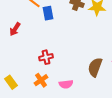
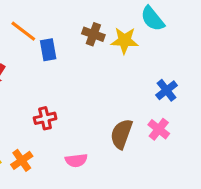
orange cross: (41, 80) -> (22, 160), moved

